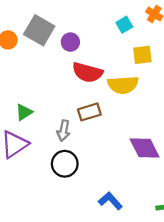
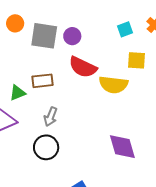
gray square: (39, 30) -> (44, 36), moved, turned -32
brown rectangle: (89, 112) -> (43, 81), moved

